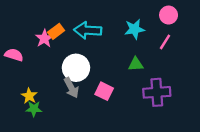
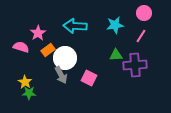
orange rectangle: (56, 31) -> (48, 50), moved
pink semicircle: (14, 55) -> (21, 47), moved
purple cross: (157, 92) -> (135, 65), moved

